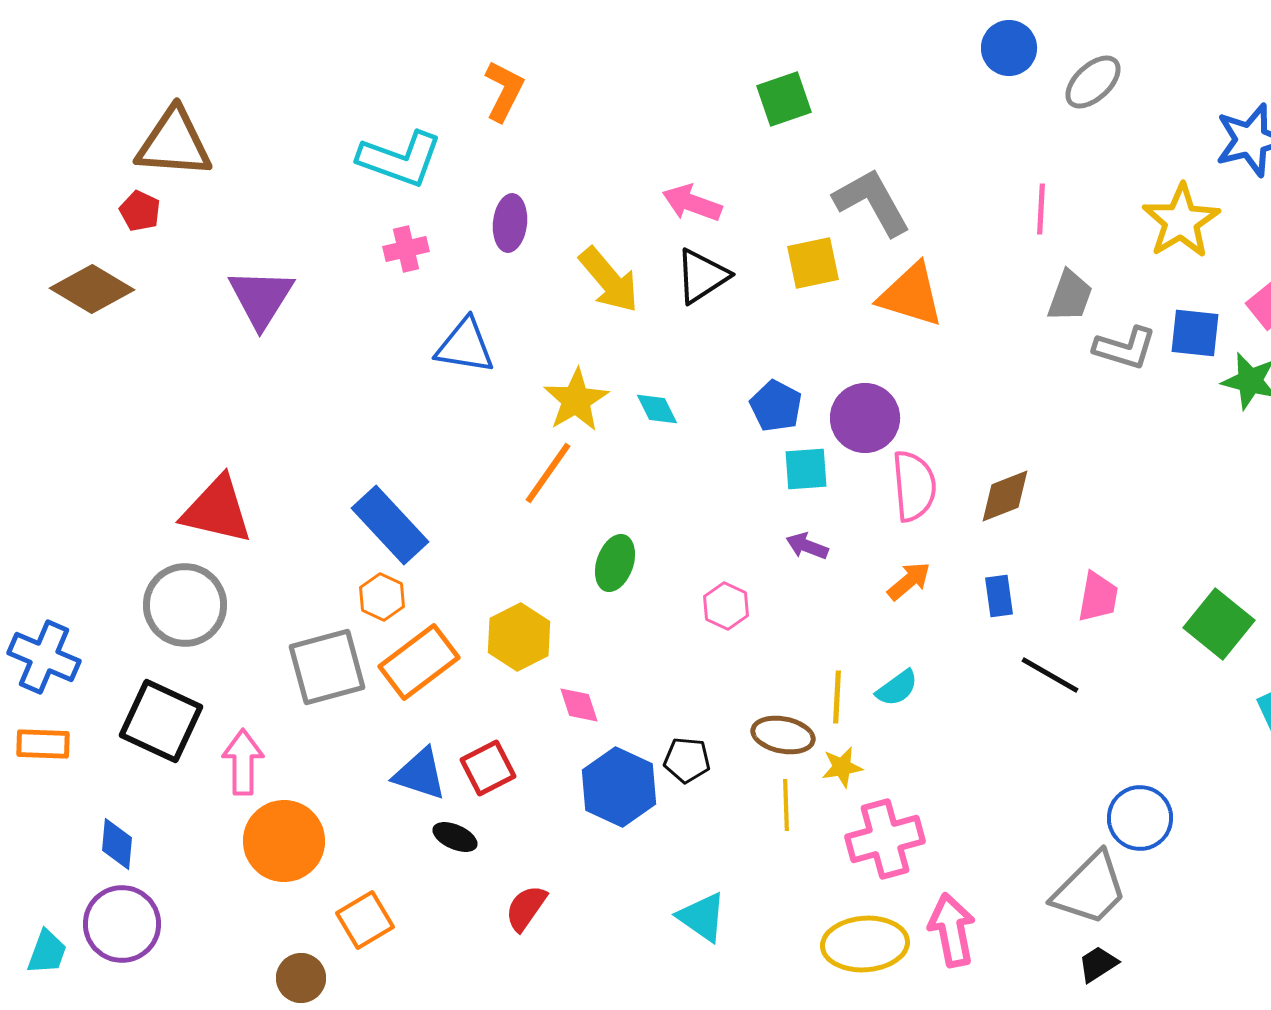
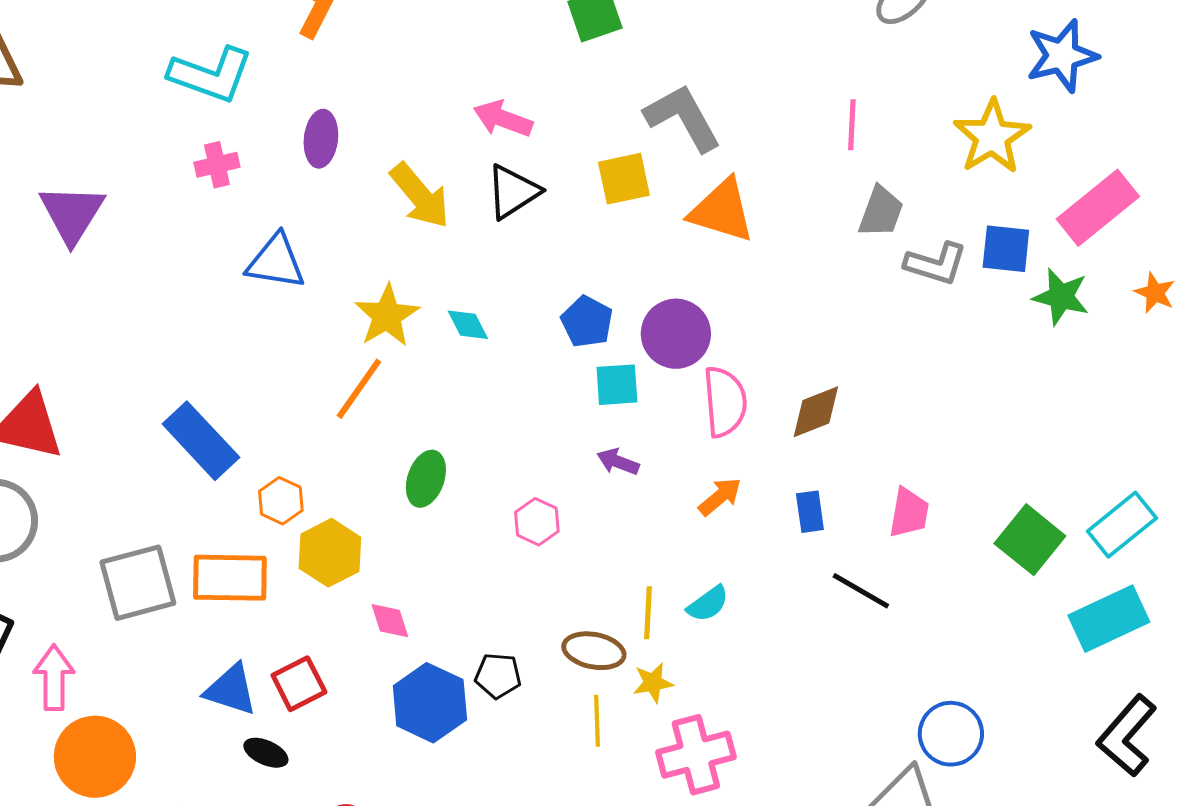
orange hexagon: (382, 597) -> (281, 501), moved
orange rectangle: (419, 662) -> (230, 578), turned 38

